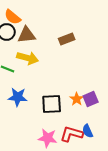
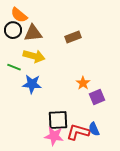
blue star: (18, 97) -> (32, 84), moved
orange star: (77, 99) -> (83, 83), moved
black square: (52, 104) -> (58, 120), moved

